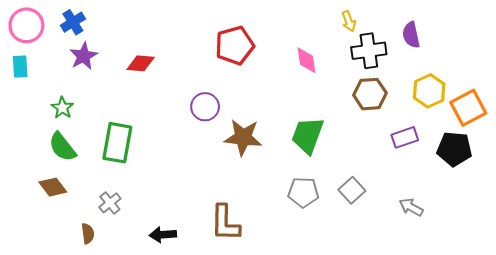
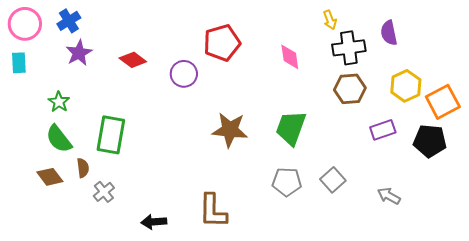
red diamond: (141, 63) -> (133, 60), turned 32
purple circle: (205, 107) -> (184, 74), moved
brown semicircle: (88, 234) -> (83, 168), moved

